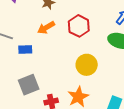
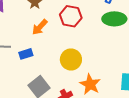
yellow circle: (87, 65) -> (71, 60), moved

